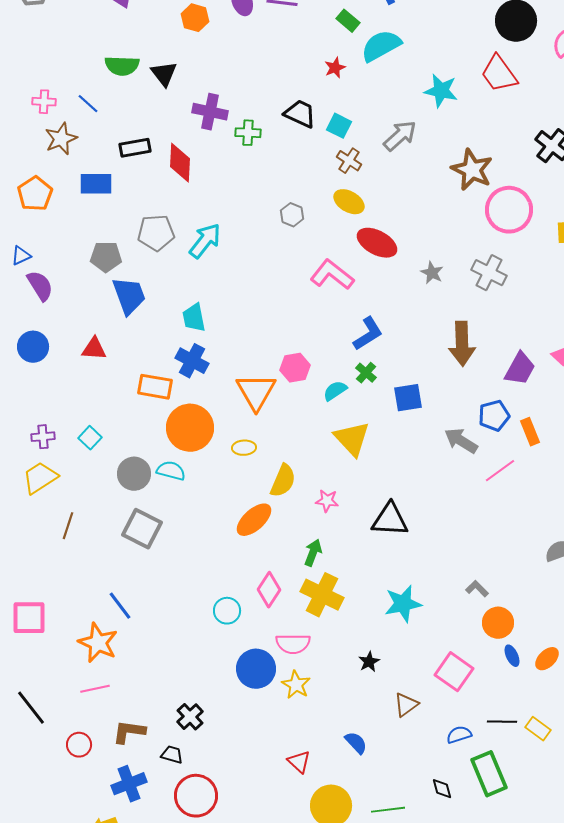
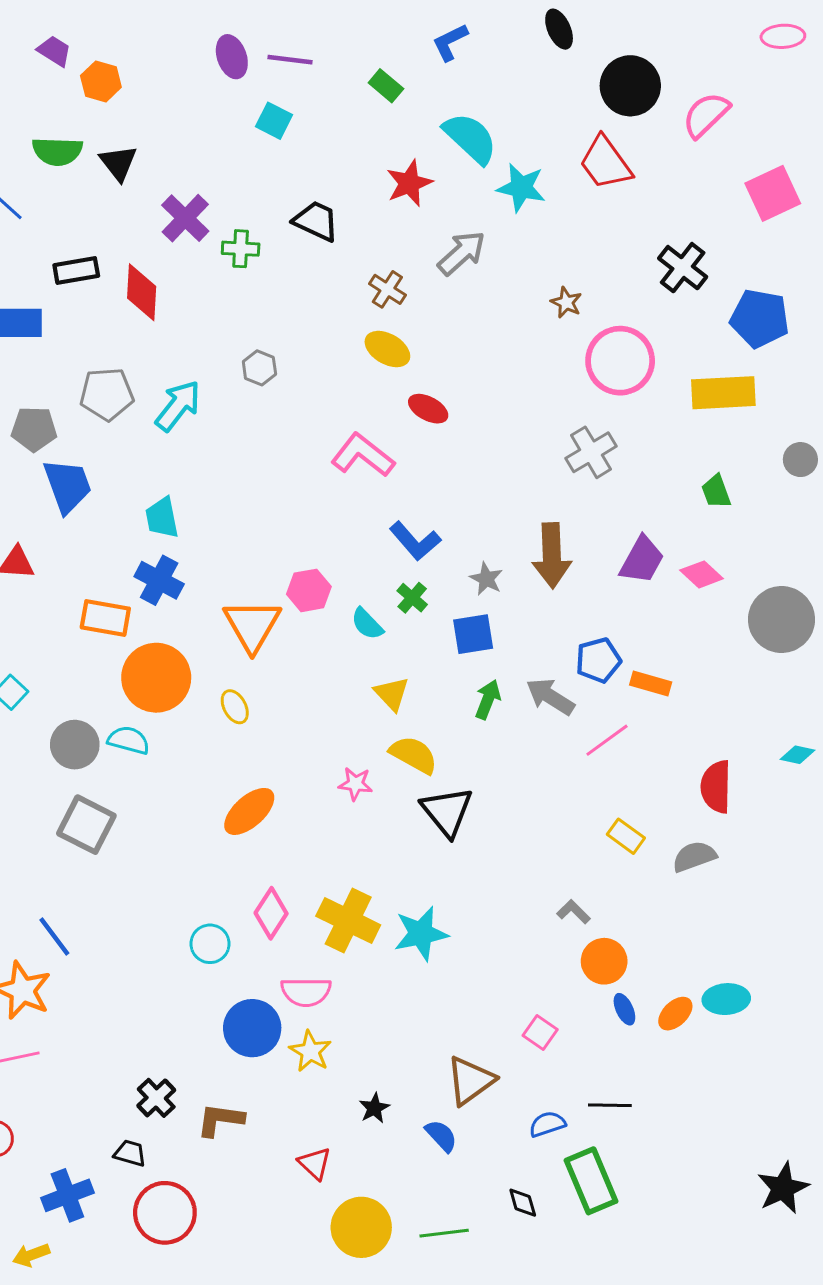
orange hexagon: (195, 18) -> (101, 81), moved
cyan semicircle: (381, 46) -> (470, 138), moved, turned 72
red star: (335, 68) -> (409, 183), moved, size x1.5
purple cross: (210, 112) -> (185, 218), turned 32
cyan square: (339, 126) -> (274, 121), moved
brown star: (472, 170) -> (566, 302), size x0.5
gray hexagon: (292, 215) -> (259, 368), moved
red ellipse: (377, 243) -> (428, 409), size x0.7
gray star: (432, 273) -> (486, 579), moved
gray cross: (489, 273) -> (591, 452), turned 32
blue L-shape: (368, 334) -> (415, 541), turned 81
purple trapezoid: (520, 369) -> (642, 560), moved
cyan semicircle: (335, 391) -> (367, 624), turned -100
orange rectangle: (530, 432) -> (651, 683), turned -52
yellow triangle: (352, 439) -> (392, 694), size x0.7
yellow ellipse: (244, 448) -> (235, 707), turned 65
yellow semicircle: (283, 481) -> (414, 755), moved, turned -84
black triangle: (390, 520) -> (447, 811), turned 48
green arrow: (313, 553) -> (488, 699), moved
cyan star: (403, 604) -> (421, 934), moved
black star: (369, 662) -> (374, 1108), moved
pink square: (454, 672) -> (540, 1032), size x0.6
brown triangle: (406, 705) -> (470, 1080), size x1.4
yellow rectangle: (538, 729) -> (626, 836), moved
brown L-shape: (129, 732) -> (220, 1120), moved
blue semicircle: (356, 743) -> (441, 1136), moved

